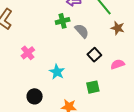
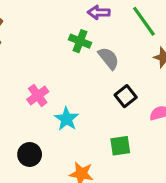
green cross: (63, 21) -> (80, 41), turned 32
pink cross: (28, 53) -> (38, 95), moved

